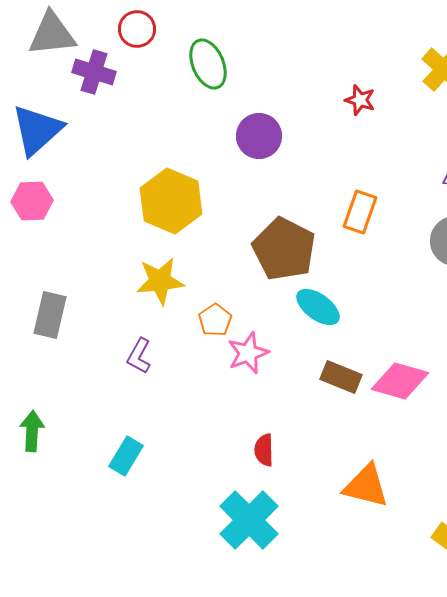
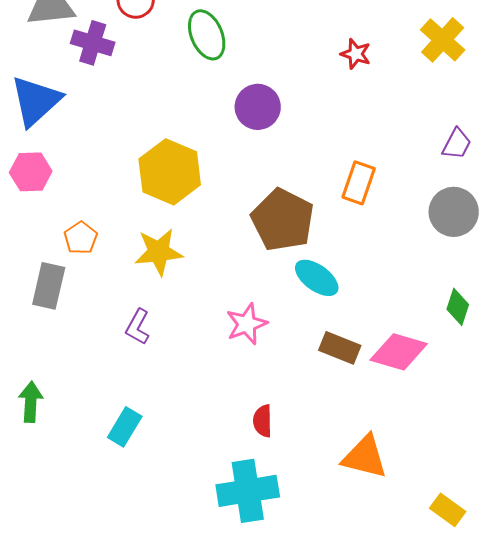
red star: (360, 100) -> (356, 54), moved
orange pentagon: (215, 320) -> (81, 238), moved
cyan cross: (249, 520) -> (248, 491), turned 36

